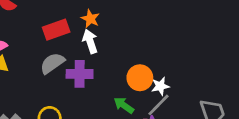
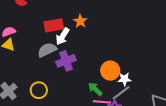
white arrow: (90, 41) -> (63, 36), moved, turned -138
purple cross: (80, 74) -> (66, 61), turned -30

